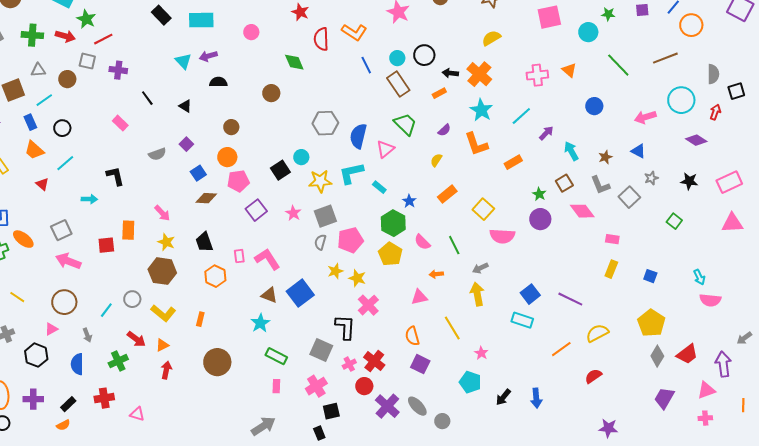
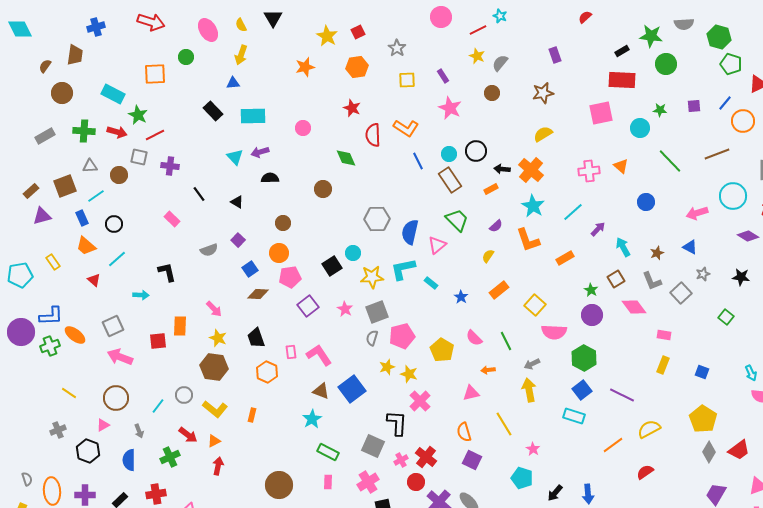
green hexagon: (393, 223) -> (584, 358), moved
brown circle: (217, 362) -> (279, 485), moved

